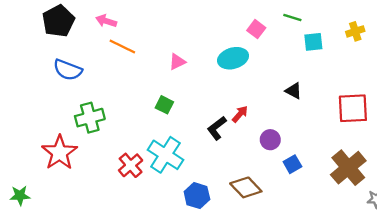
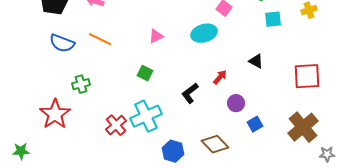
orange line: (122, 47) -> (100, 39), moved
red arrow: (240, 114) -> (220, 77), moved
green cross: (90, 118) -> (81, 84), size x0.7
cyan cross: (165, 155) -> (146, 116), turned 32

